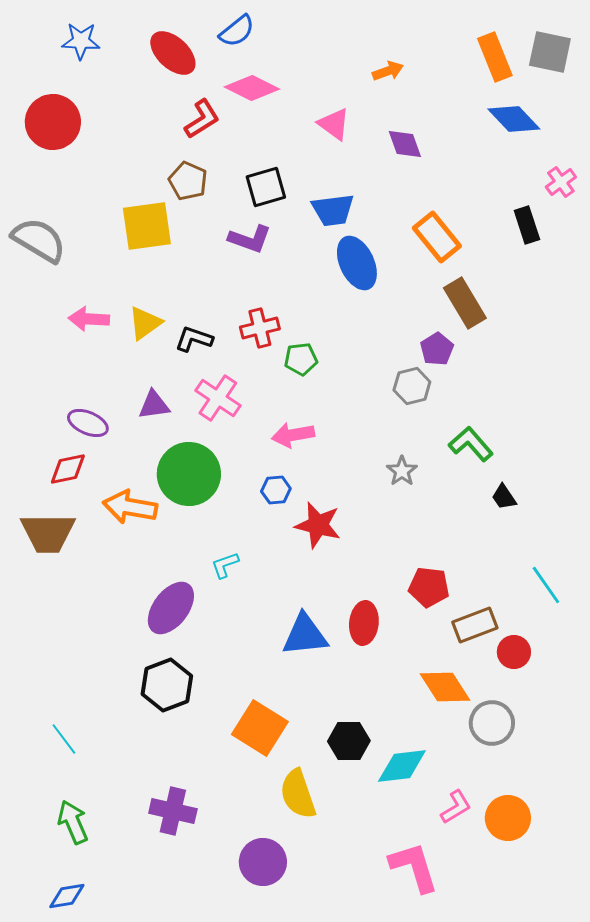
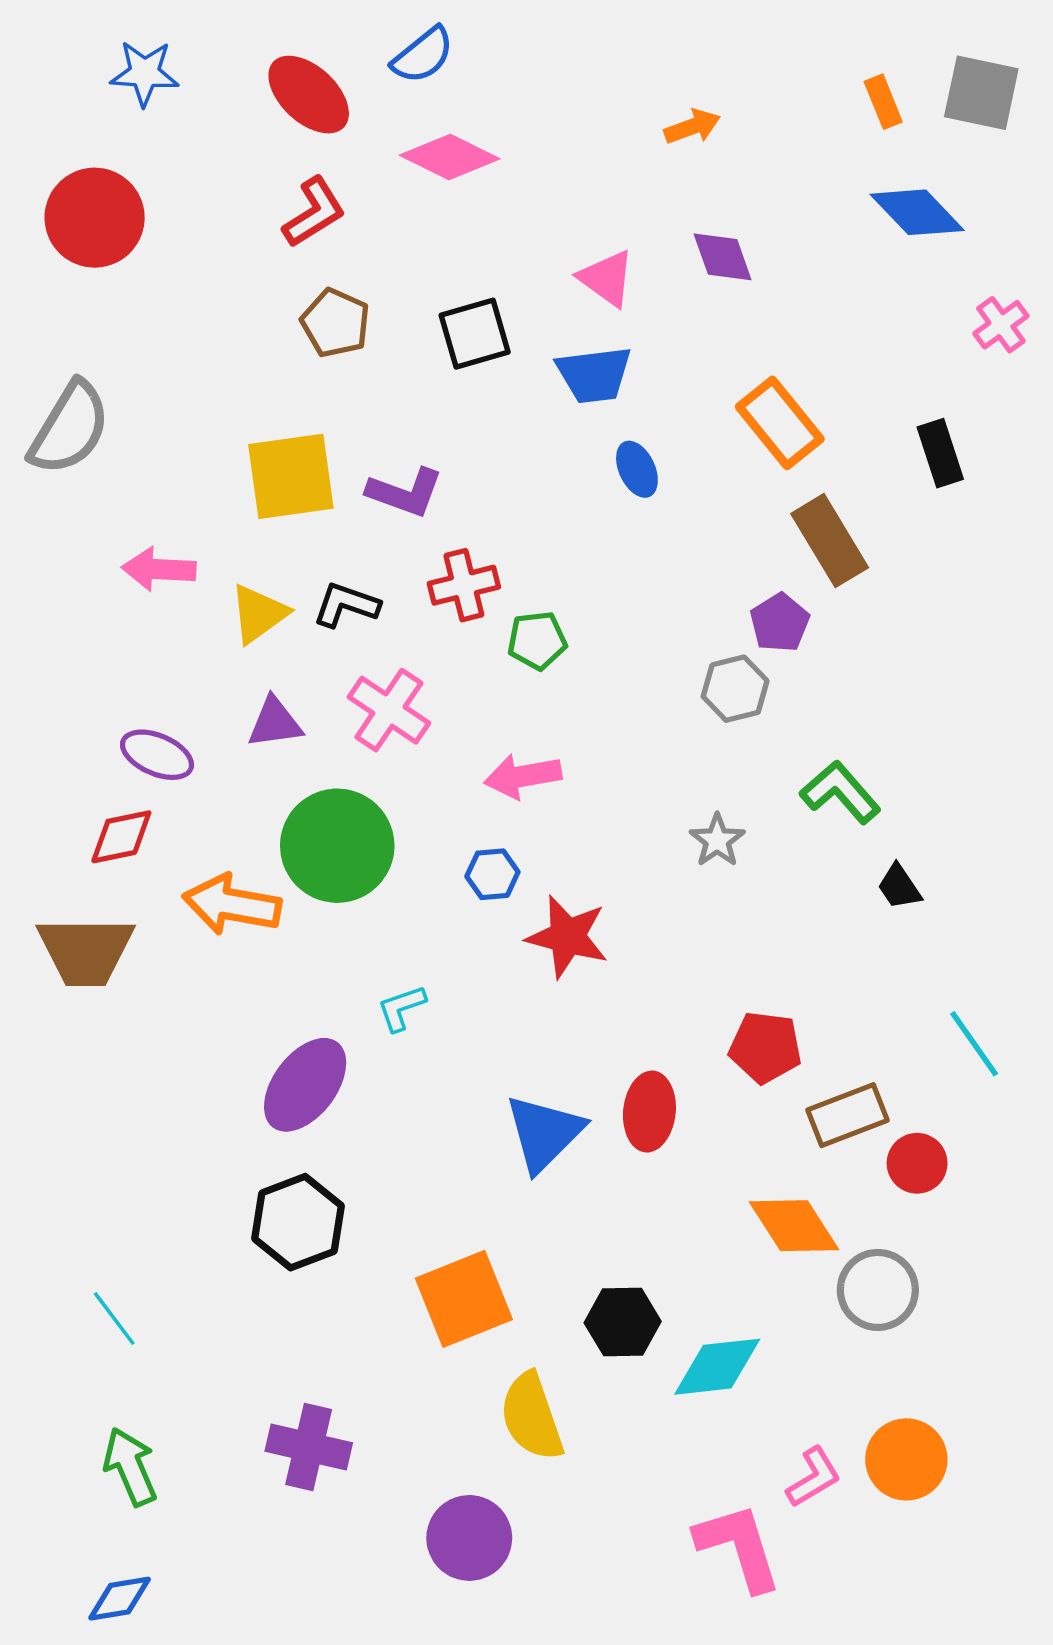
orange rectangle: (495, 57) -> (883, 102), size x0.6
red L-shape: (202, 119) -> (314, 212), moved
pink triangle: (334, 124) -> (607, 278), moved
black rectangle: (527, 225) -> (940, 453), moved
yellow square: (147, 226) -> (291, 476), moved
purple L-shape: (250, 239) -> (405, 492), moved
gray semicircle: (39, 240) -> (70, 428), turned 90
blue ellipse: (357, 263) -> (637, 469), size x0.6
yellow triangle: (145, 323) -> (259, 614), moved
blue triangle: (305, 635) -> (544, 1133), turned -39
orange square: (260, 728) -> (464, 1299), turned 36
pink L-shape: (456, 807) -> (814, 1477), moved

